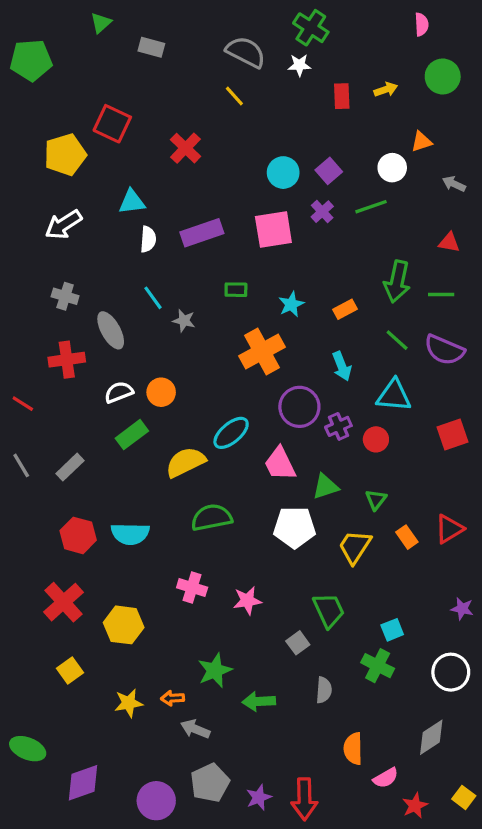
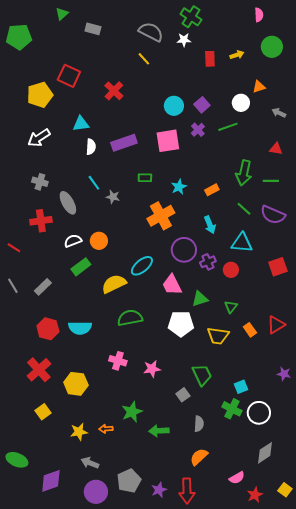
yellow trapezoid: (355, 547) -> (218, 336), turned -115
white circle: (451, 672) -> (259, 413), moved
gray arrow: (195, 729) -> (90, 463), moved
orange semicircle: (353, 749) -> (199, 457), moved, turned 48

